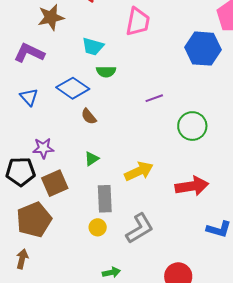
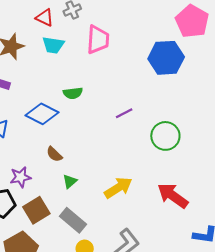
cyan trapezoid: (93, 47) -> (53, 45), moved
brown semicircle: (89, 116) -> (54, 154), moved
red arrow: (192, 186) -> (173, 196), turned -128
gray rectangle: (105, 199) -> (73, 220), moved, turned -40

